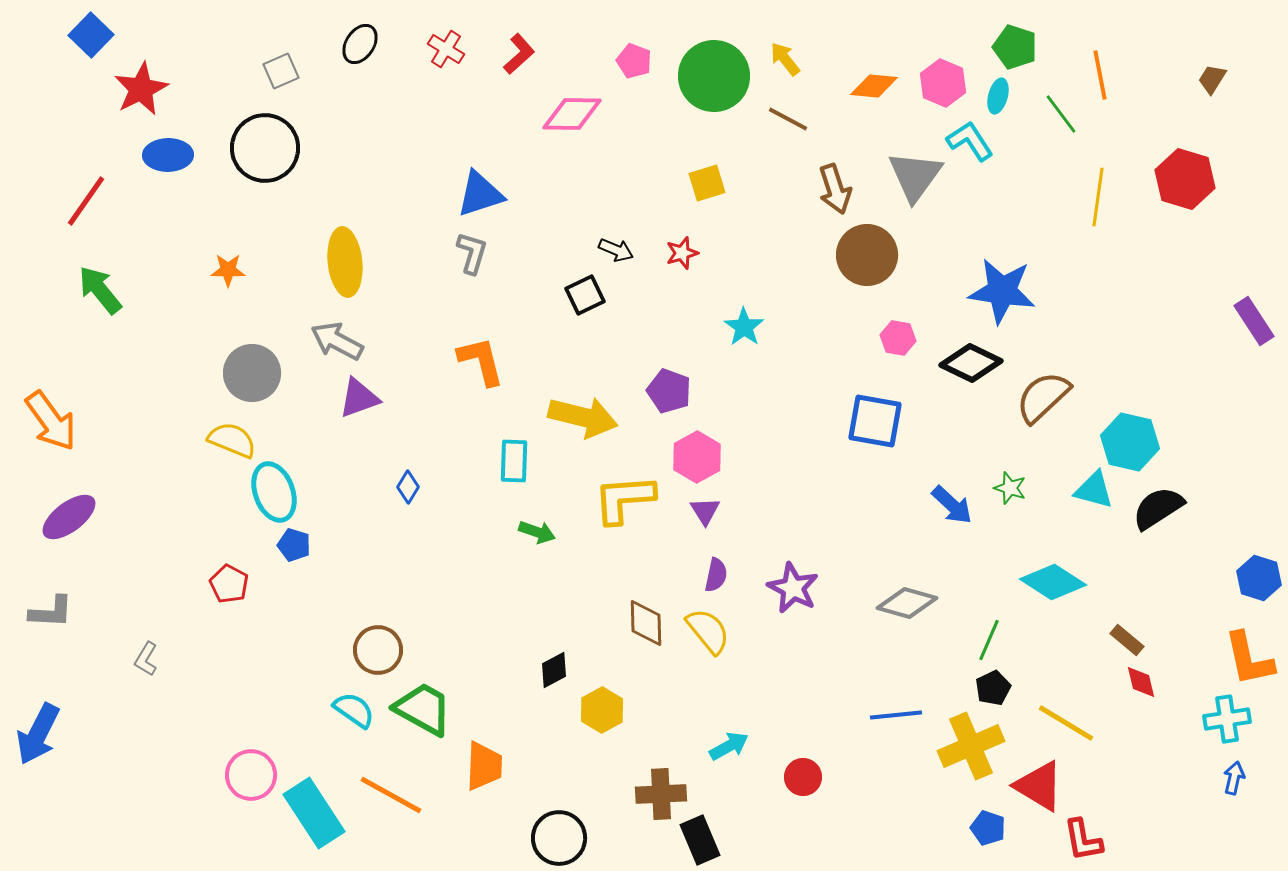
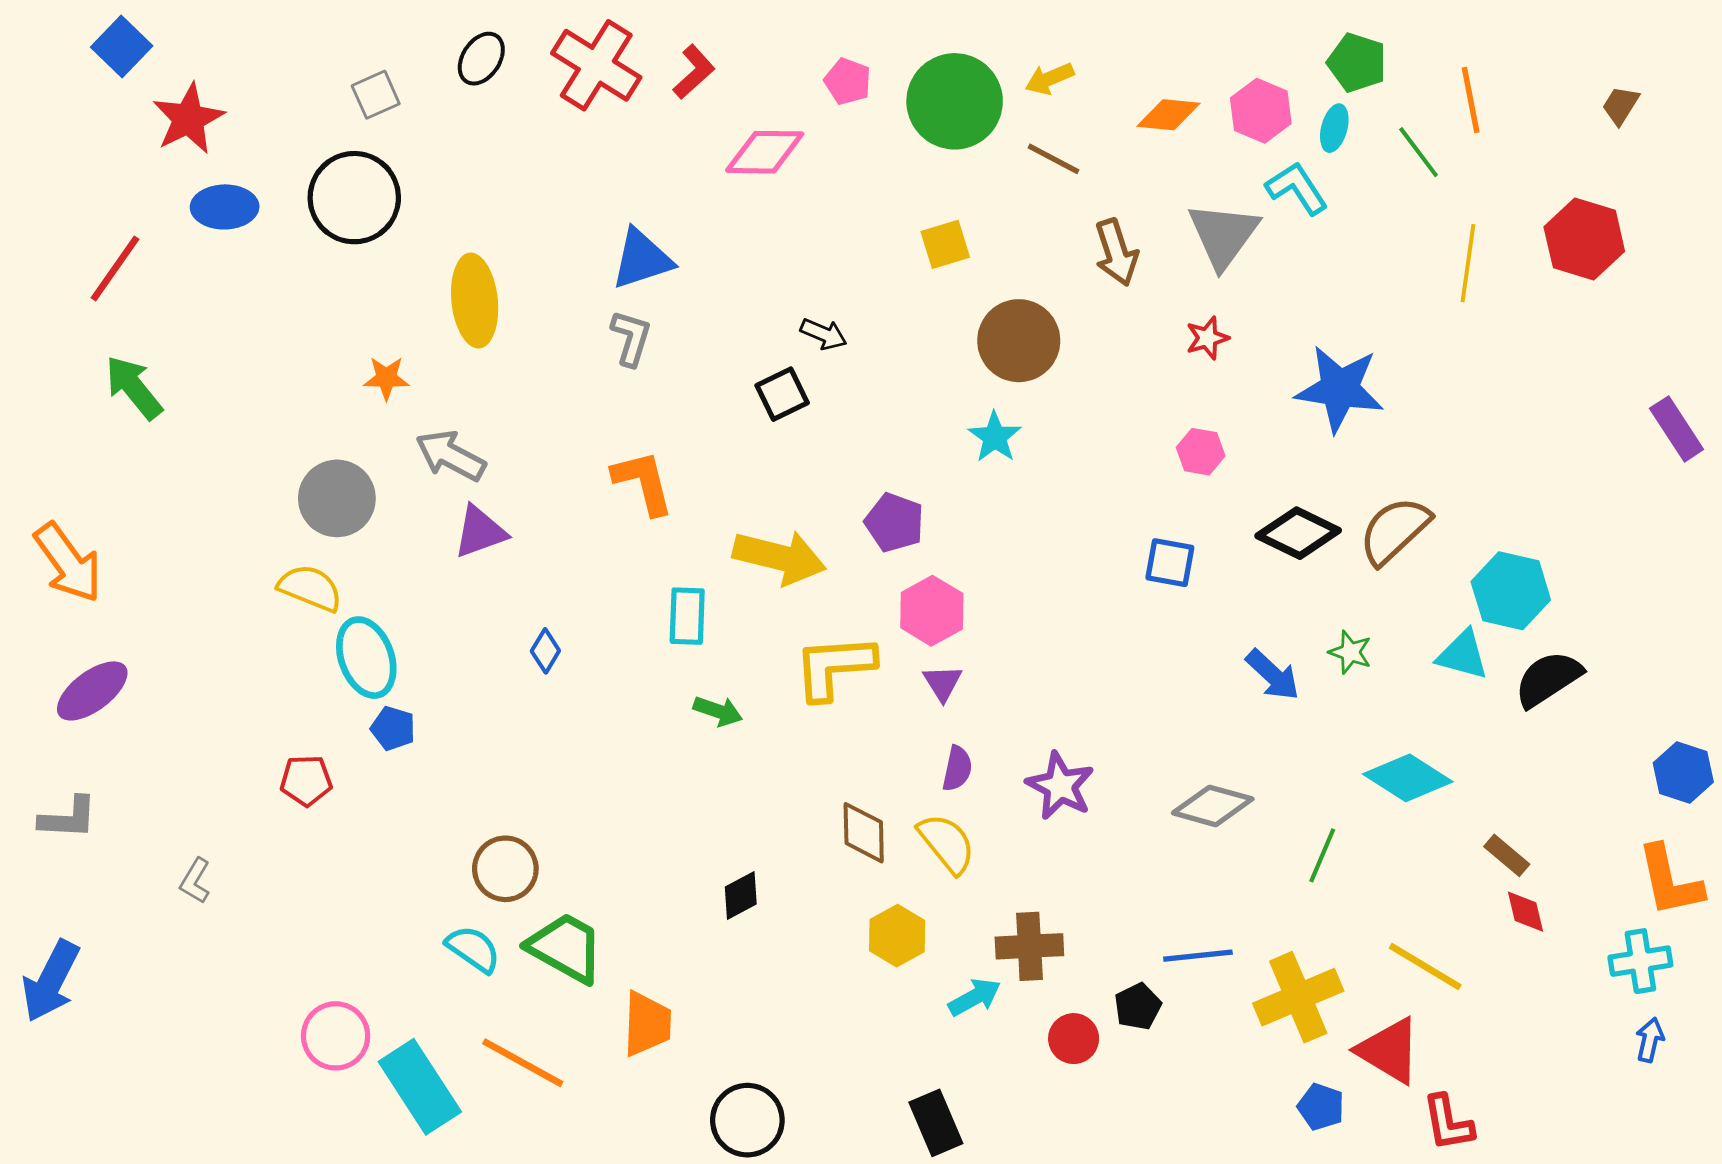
red cross: (446, 49) -> (596, 65), size x1.8
yellow arrow: (785, 59) -> (1050, 79), turned -75
red star: (682, 253) -> (1207, 338), moved
brown circle: (867, 255) -> (1019, 341), moved
yellow ellipse: (345, 262) -> (475, 301), moved
orange star: (228, 270) -> (386, 378), moved
black diamond: (971, 363) -> (1298, 533), moved
blue square: (875, 421) -> (1170, 563), size x0.7
red pentagon: (229, 584) -> (306, 781), turned -30
black pentagon: (993, 688) -> (1138, 1006), moved
yellow hexagon: (602, 710) -> (897, 936), moved
brown cross: (661, 794) -> (1029, 946), moved

